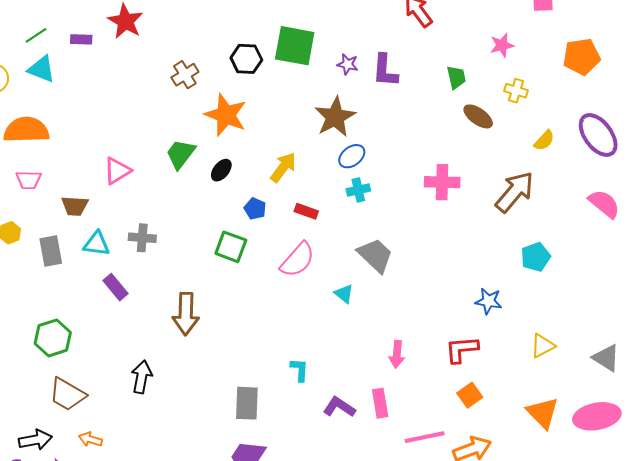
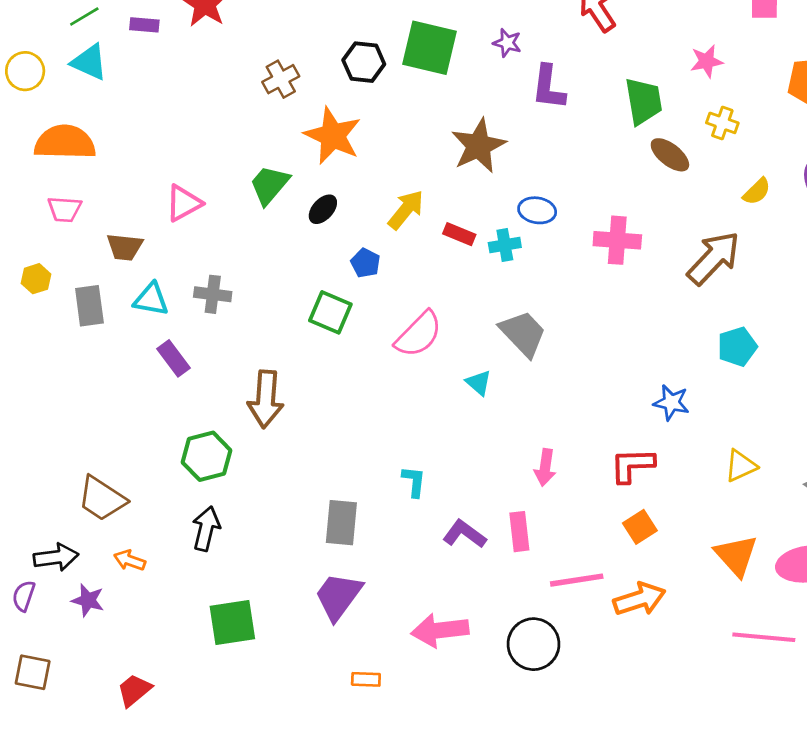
purple star: (348, 64) -> (507, 43), moved
green trapezoid: (456, 77) -> (643, 101), size x1.5
blue ellipse: (352, 156) -> (537, 210), moved, turned 44
red rectangle: (306, 211) -> (459, 234), moved
green hexagon: (53, 338) -> (206, 456), moved
black arrow: (142, 377) -> (206, 529), moved

